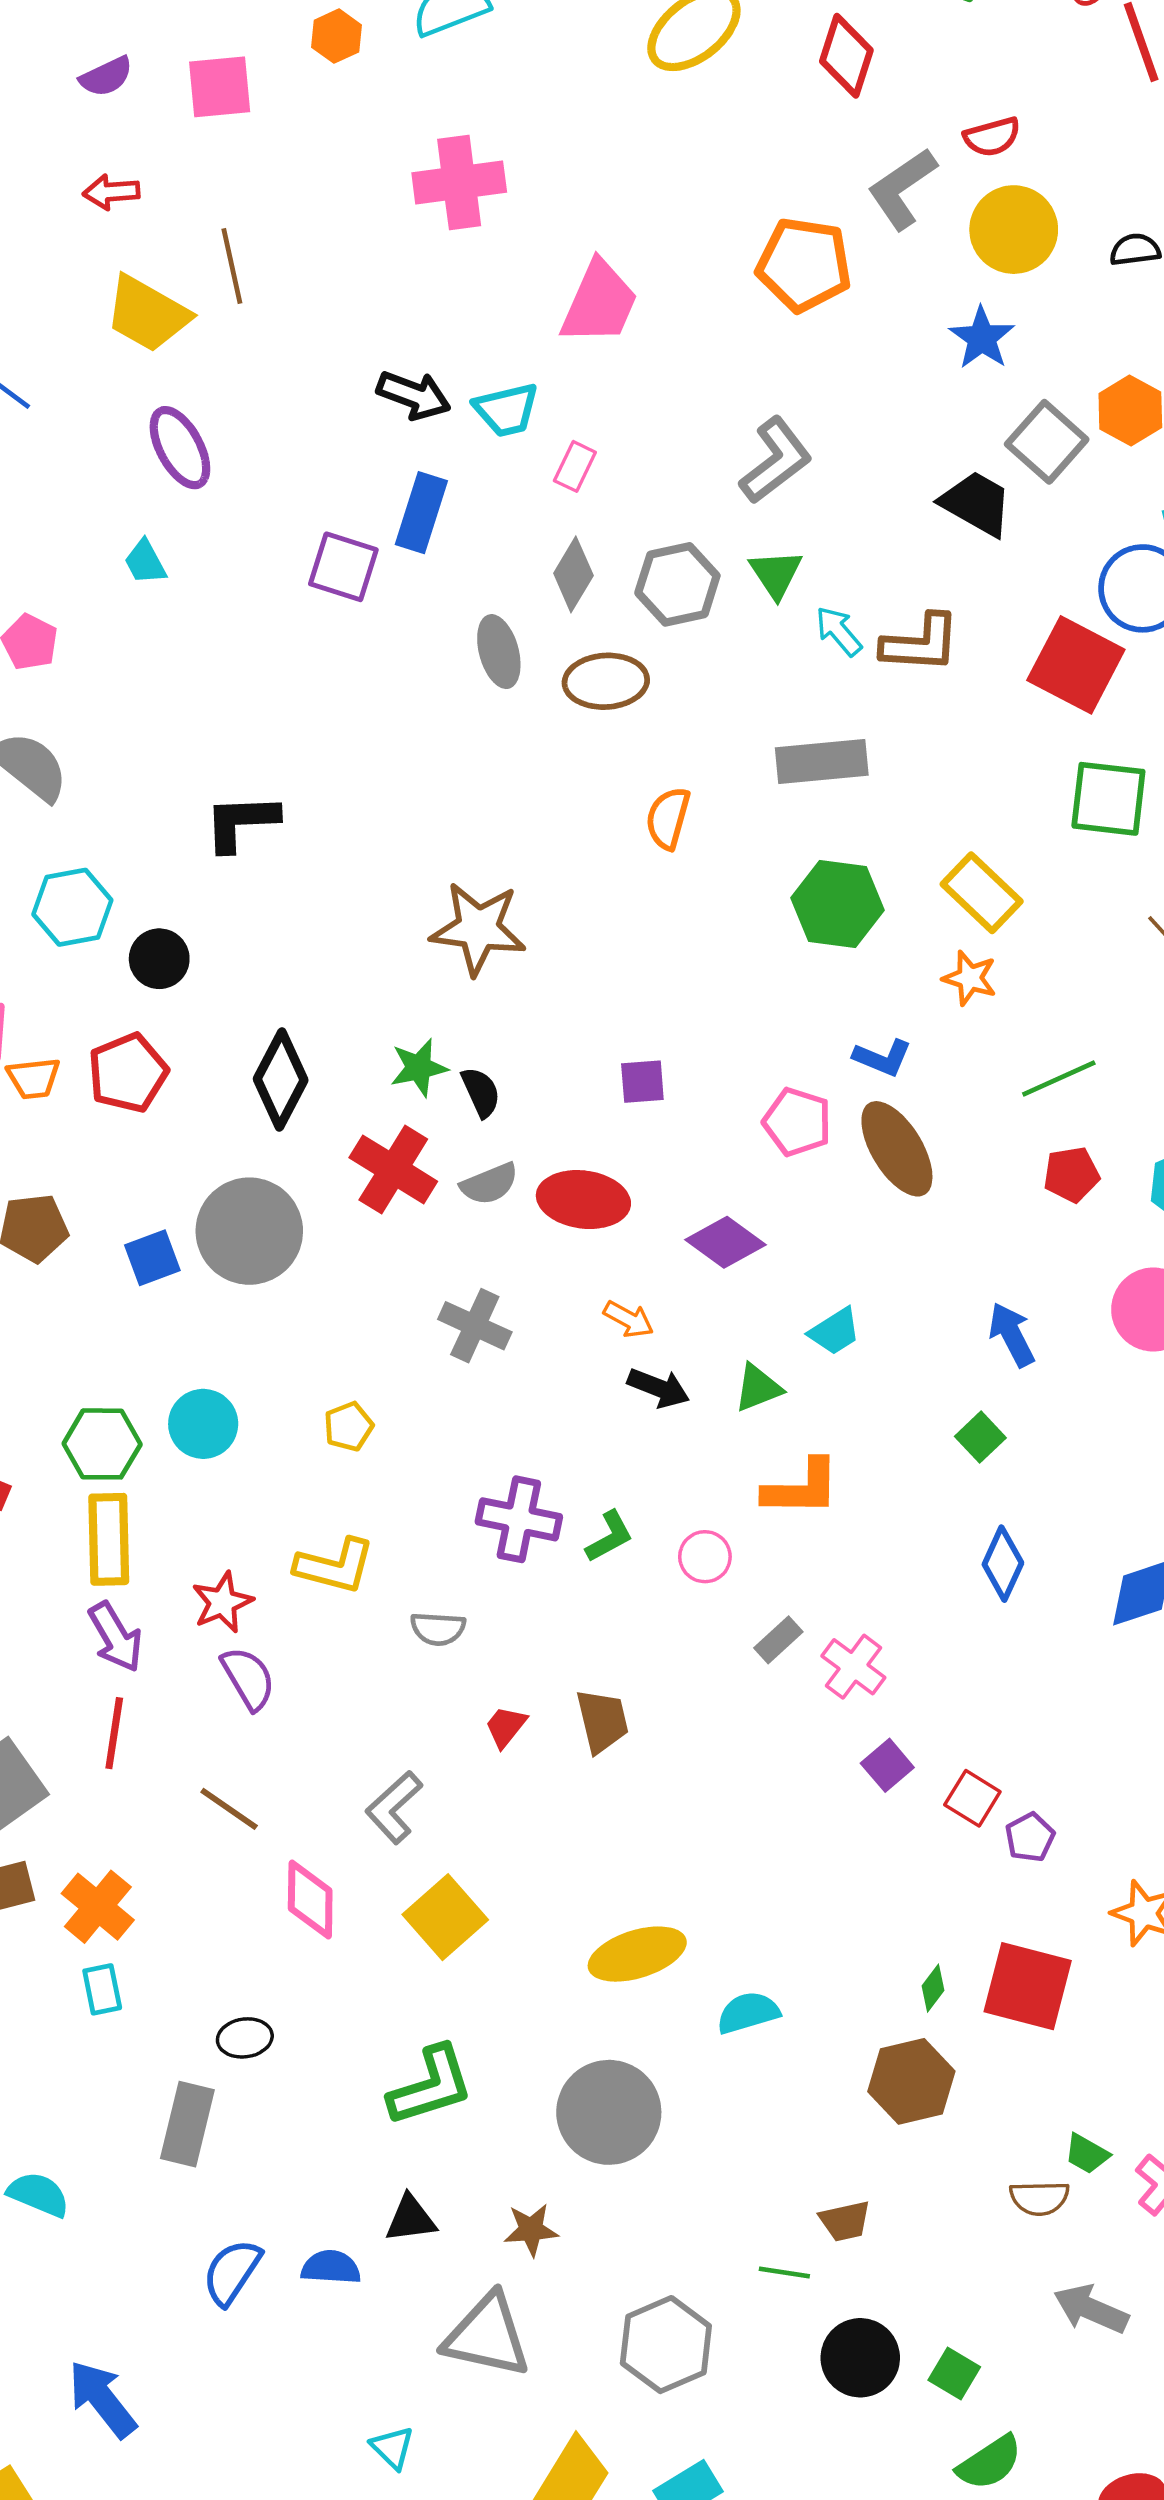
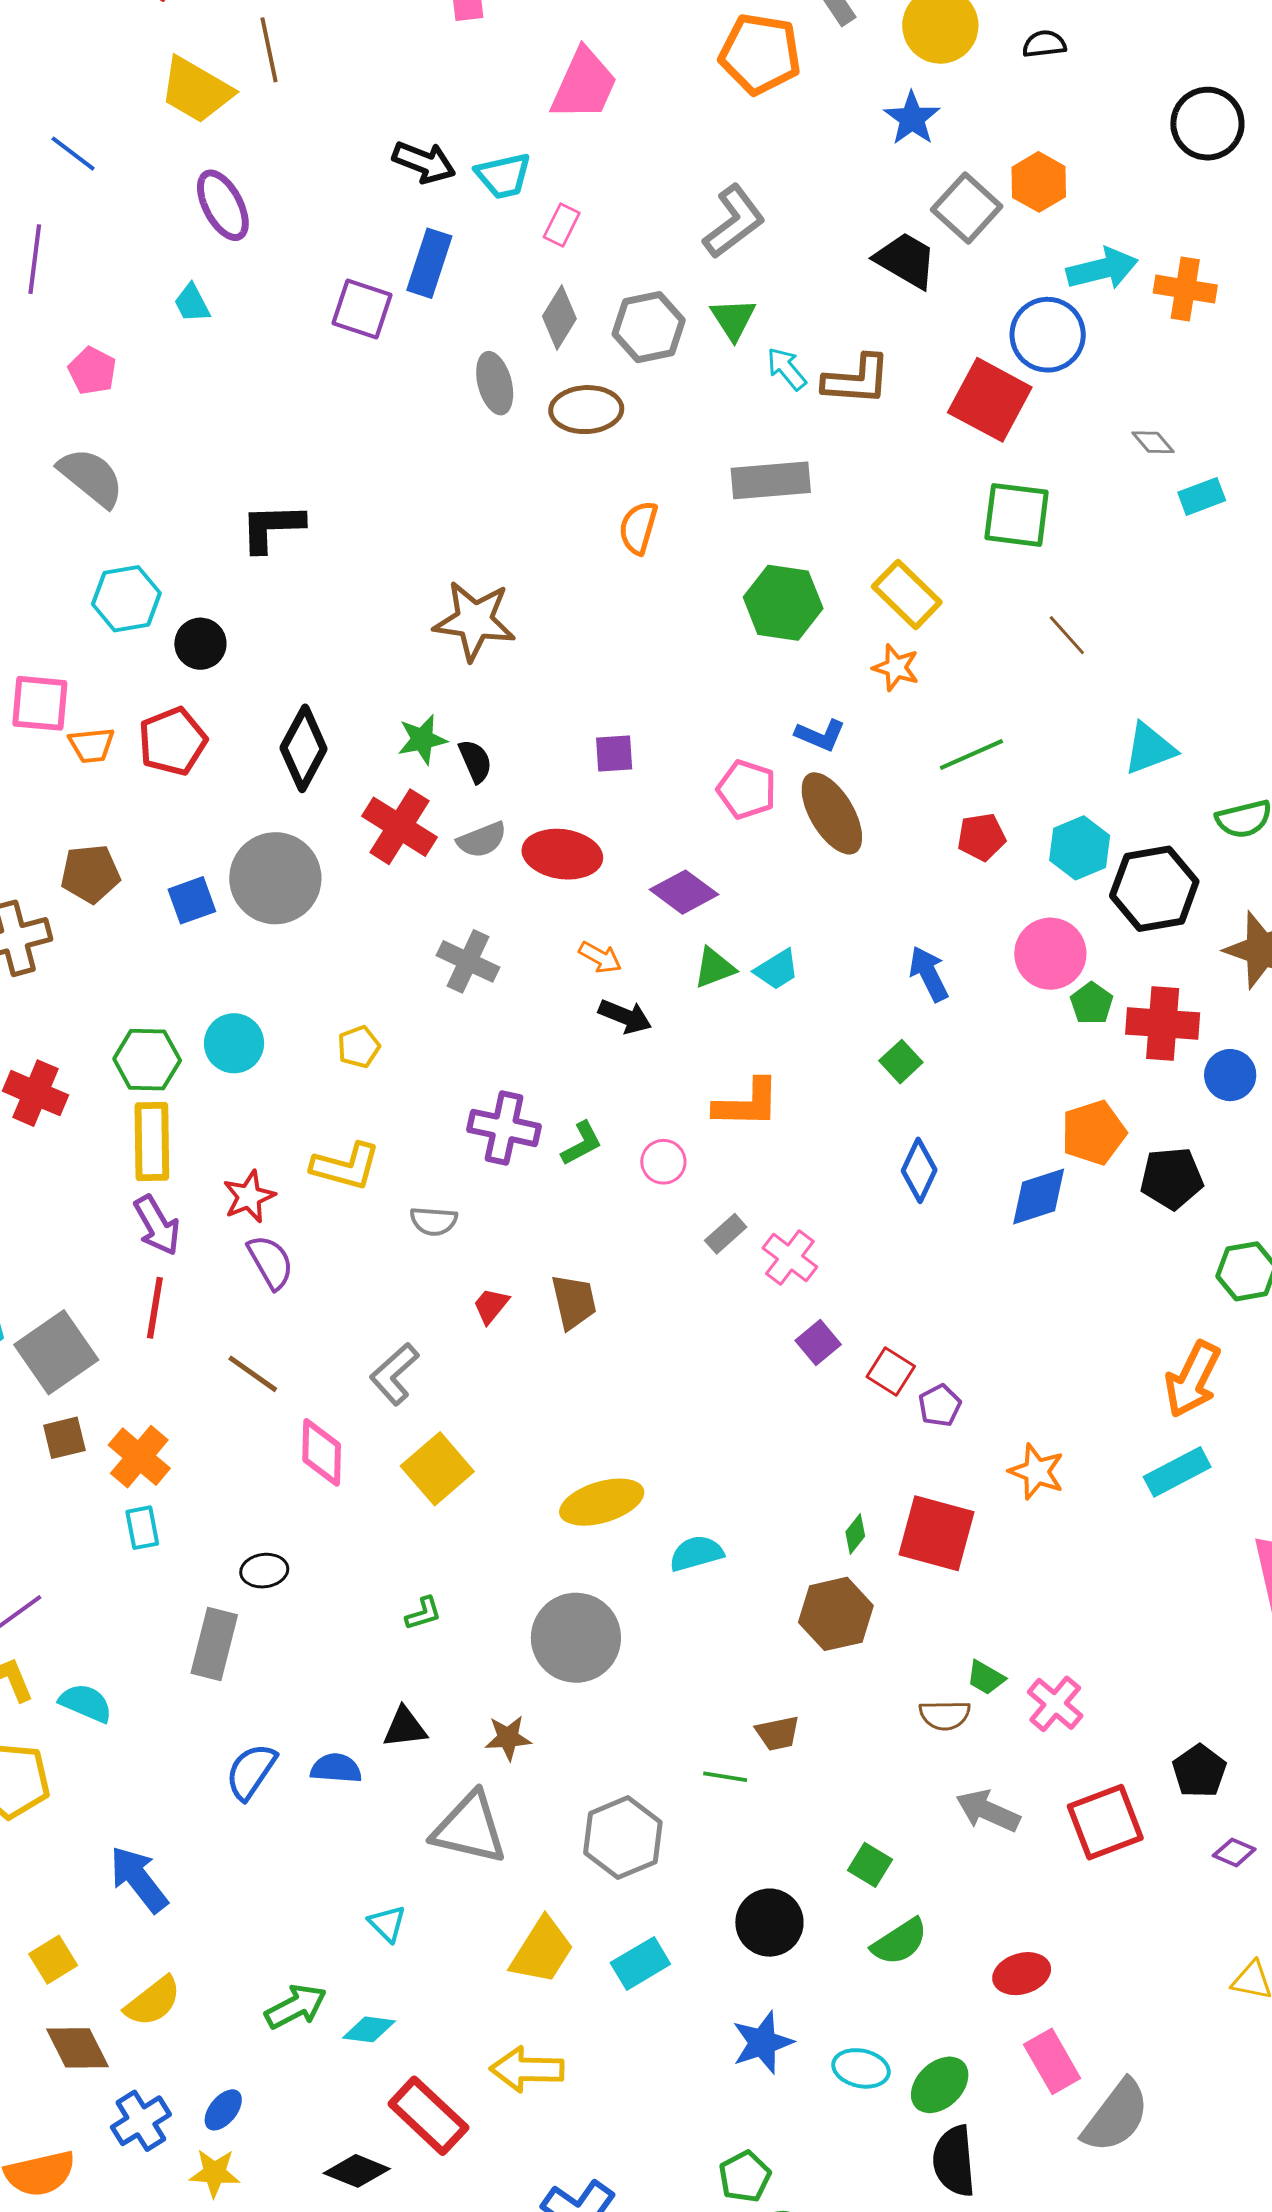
green triangle: (758, 1388) -> (714, 968), moved
green L-shape: (431, 2086) -> (423, 1613), size x0.5
black circle: (860, 2358) -> (769, 1923), moved

